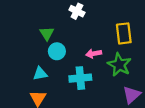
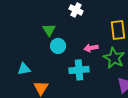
cyan triangle: (40, 74) -> (24, 69), moved

